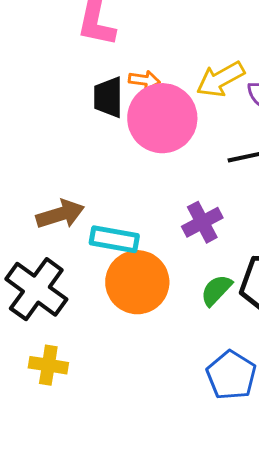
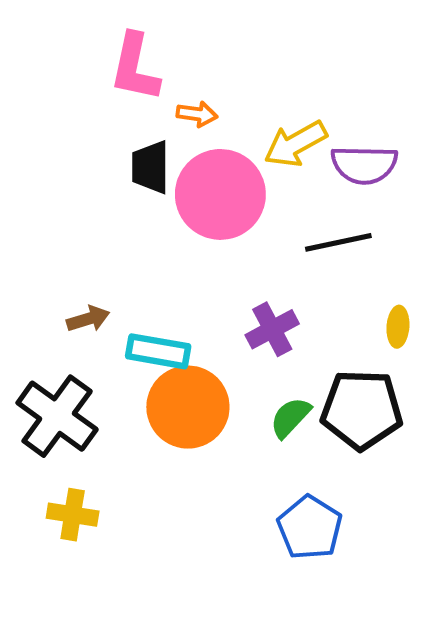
orange arrow: (144, 80) -> (197, 114), moved
brown arrow: (60, 214) -> (88, 319), size x0.7

